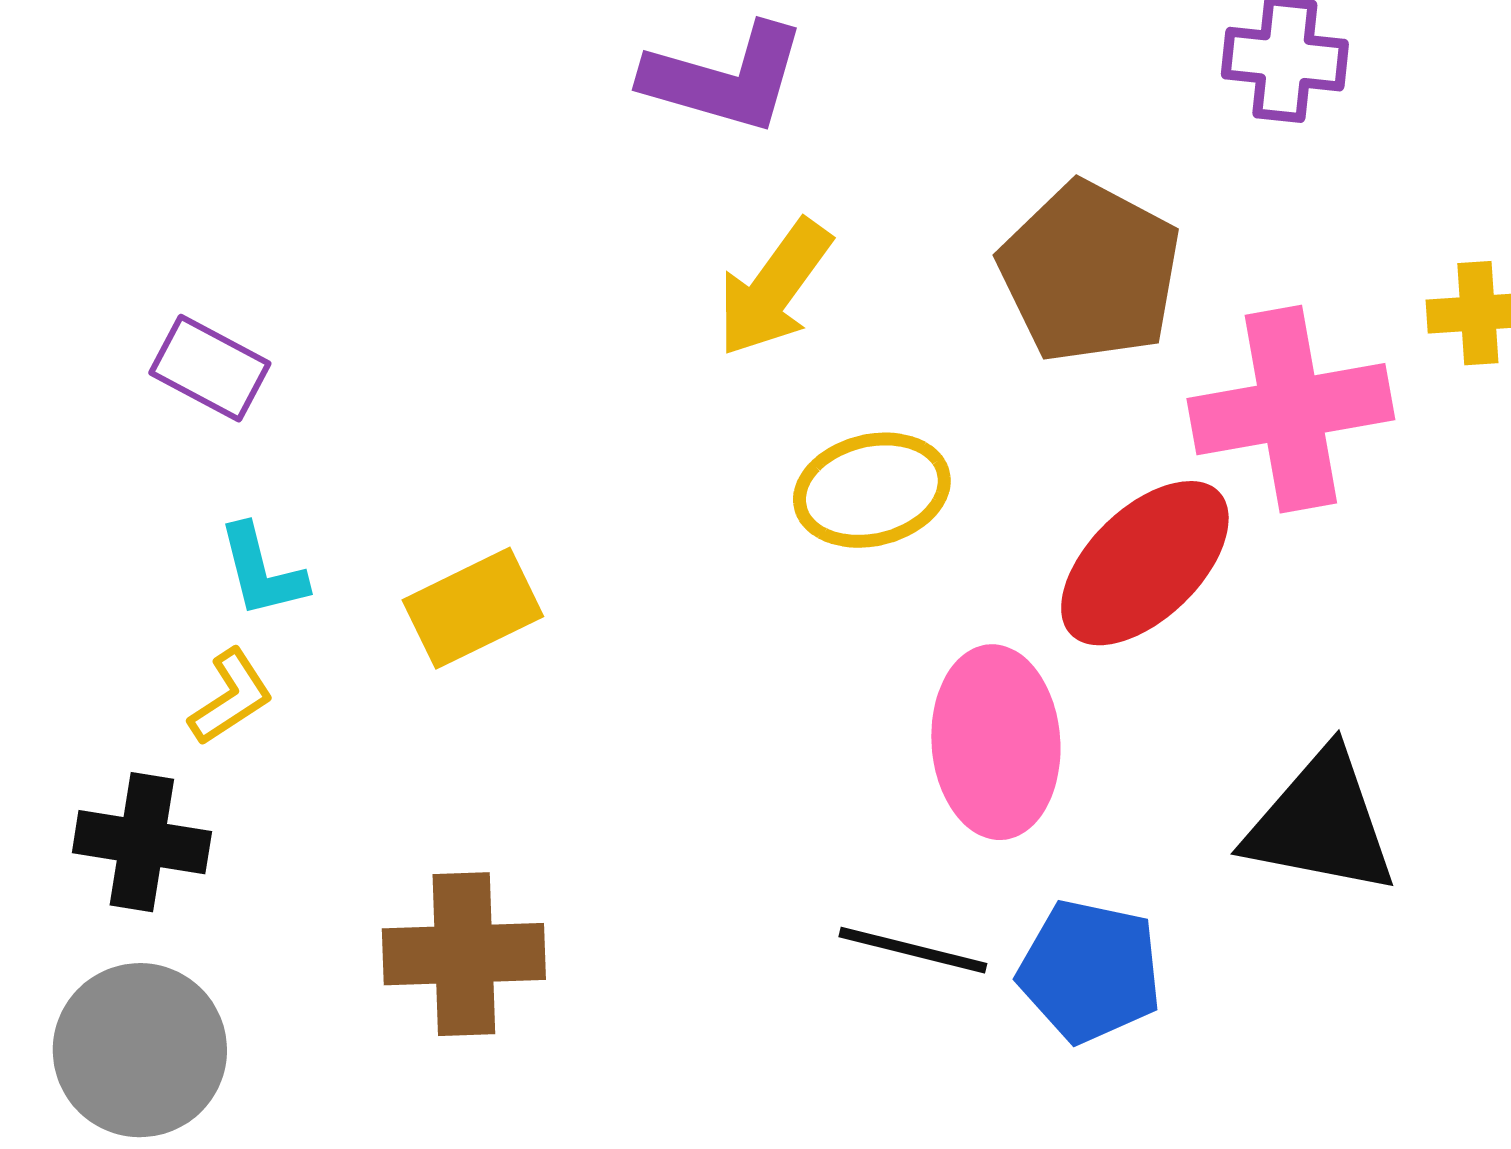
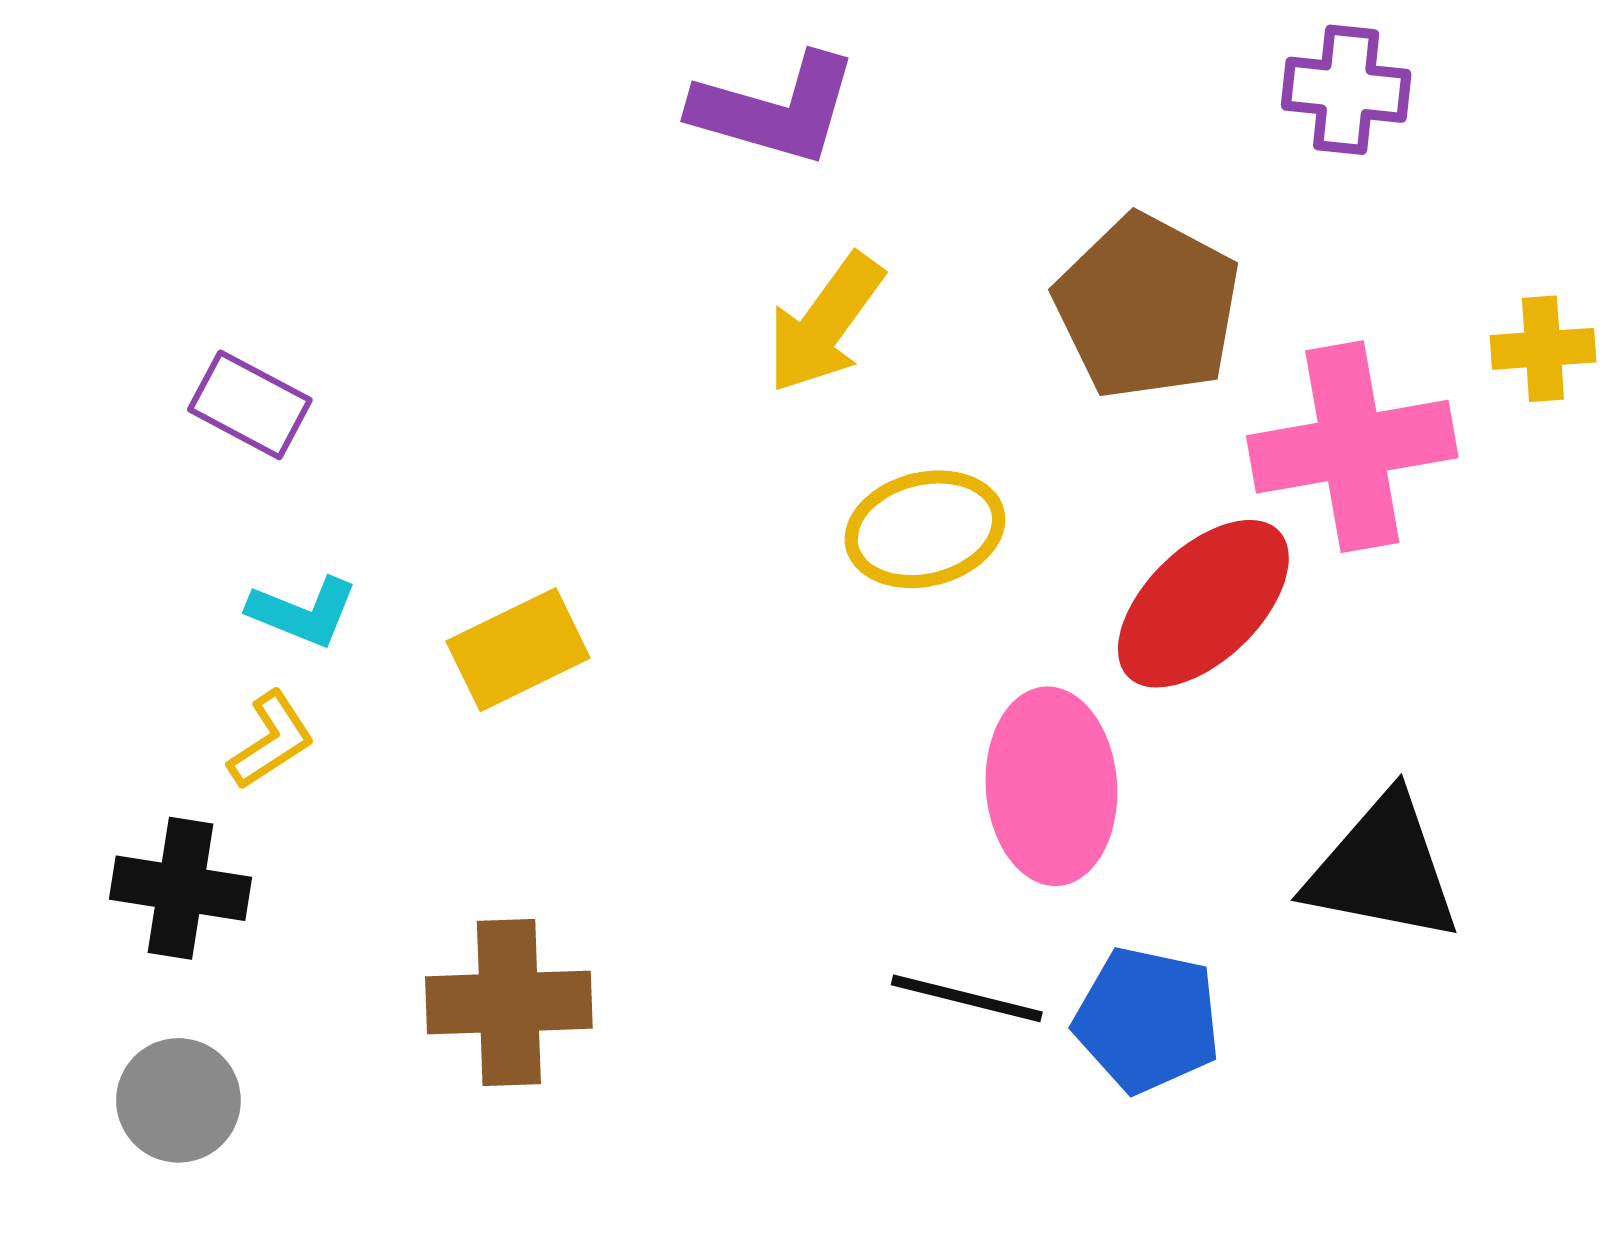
cyan L-shape: (262, 571) -> (303, 612), turned -54
gray circle: (140, 1050) -> (178, 1100), size x0.7

